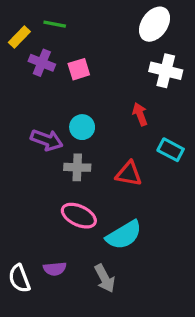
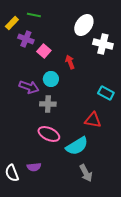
white ellipse: (155, 24) -> (84, 25), moved
pink square: (79, 69) -> (44, 51), moved, turned -32
red arrow: (140, 114) -> (70, 62), moved
red triangle: (129, 174) -> (93, 120), moved
gray arrow: (105, 278) -> (86, 173), moved

